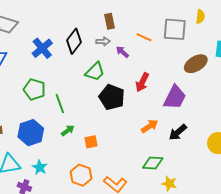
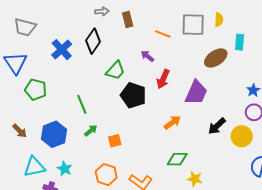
yellow semicircle: (200, 17) -> (219, 20), moved
gray arrow: (103, 41) -> (102, 11), moved
purple arrow: (122, 52) -> (147, 56), moved
green pentagon: (34, 89) -> (36, 90), moved
black arrow: (178, 132) -> (217, 126), moved

